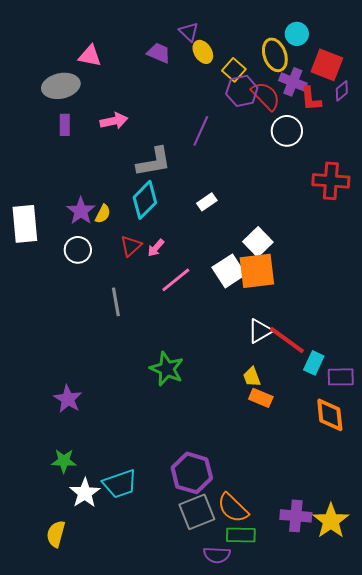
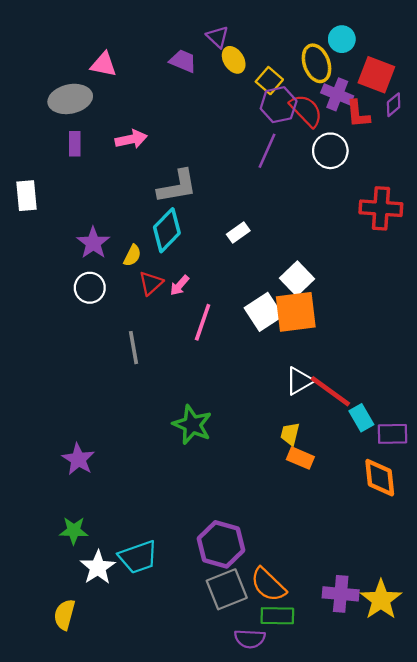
purple line: (201, 131) -> (267, 151), moved
yellow semicircle: (103, 214) -> (132, 256), moved
white rectangle: (25, 224) -> (26, 196), moved, size x0.7
pink line: (176, 280) -> (203, 322), turned -32
cyan rectangle: (314, 363) -> (361, 418), turned -55
yellow trapezoid: (252, 377) -> (290, 434), turned 35

